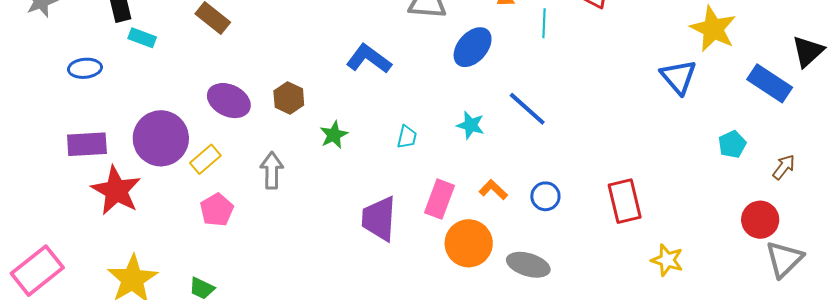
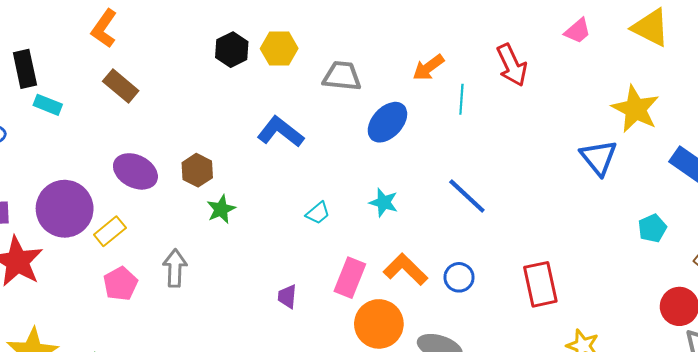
blue line: (527, 109) -> (467, 196), moved
green star: (334, 135) -> (221, 209), moved
cyan trapezoid: (407, 137) -> (318, 213), turned 35
gray arrow: (272, 170) -> (175, 268), moved
orange L-shape: (493, 190) -> (405, 269), size x1.5
purple trapezoid: (379, 219) -> (287, 296), size x0.5

